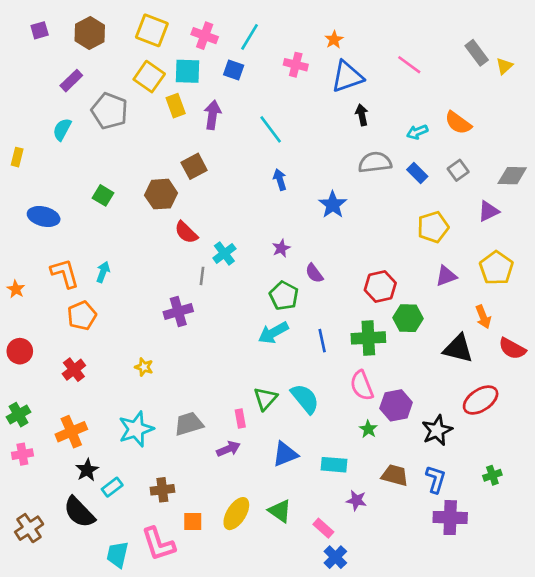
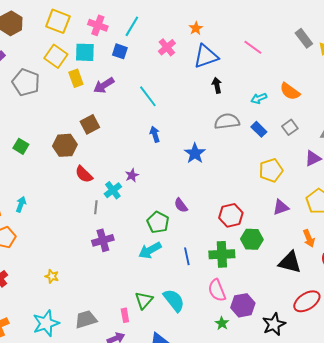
pink cross: (296, 65) -> (167, 47), turned 36
purple arrow: (213, 115) -> (104, 85), turned -130
purple star: (281, 248) -> (132, 175), moved
purple cross: (178, 312) -> (103, 240), moved

